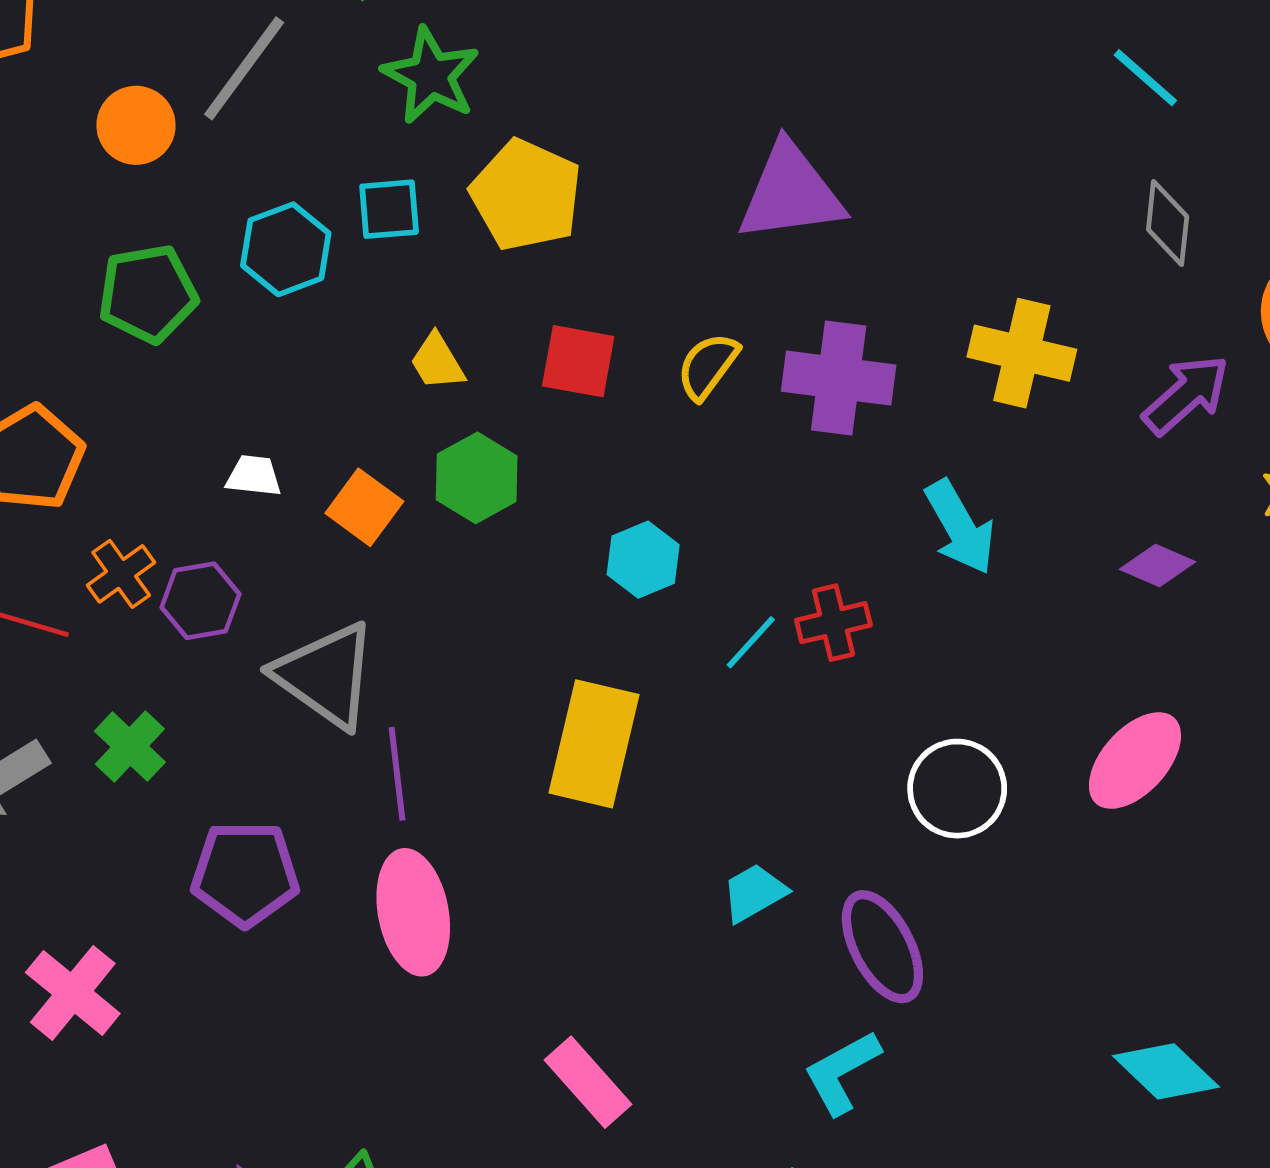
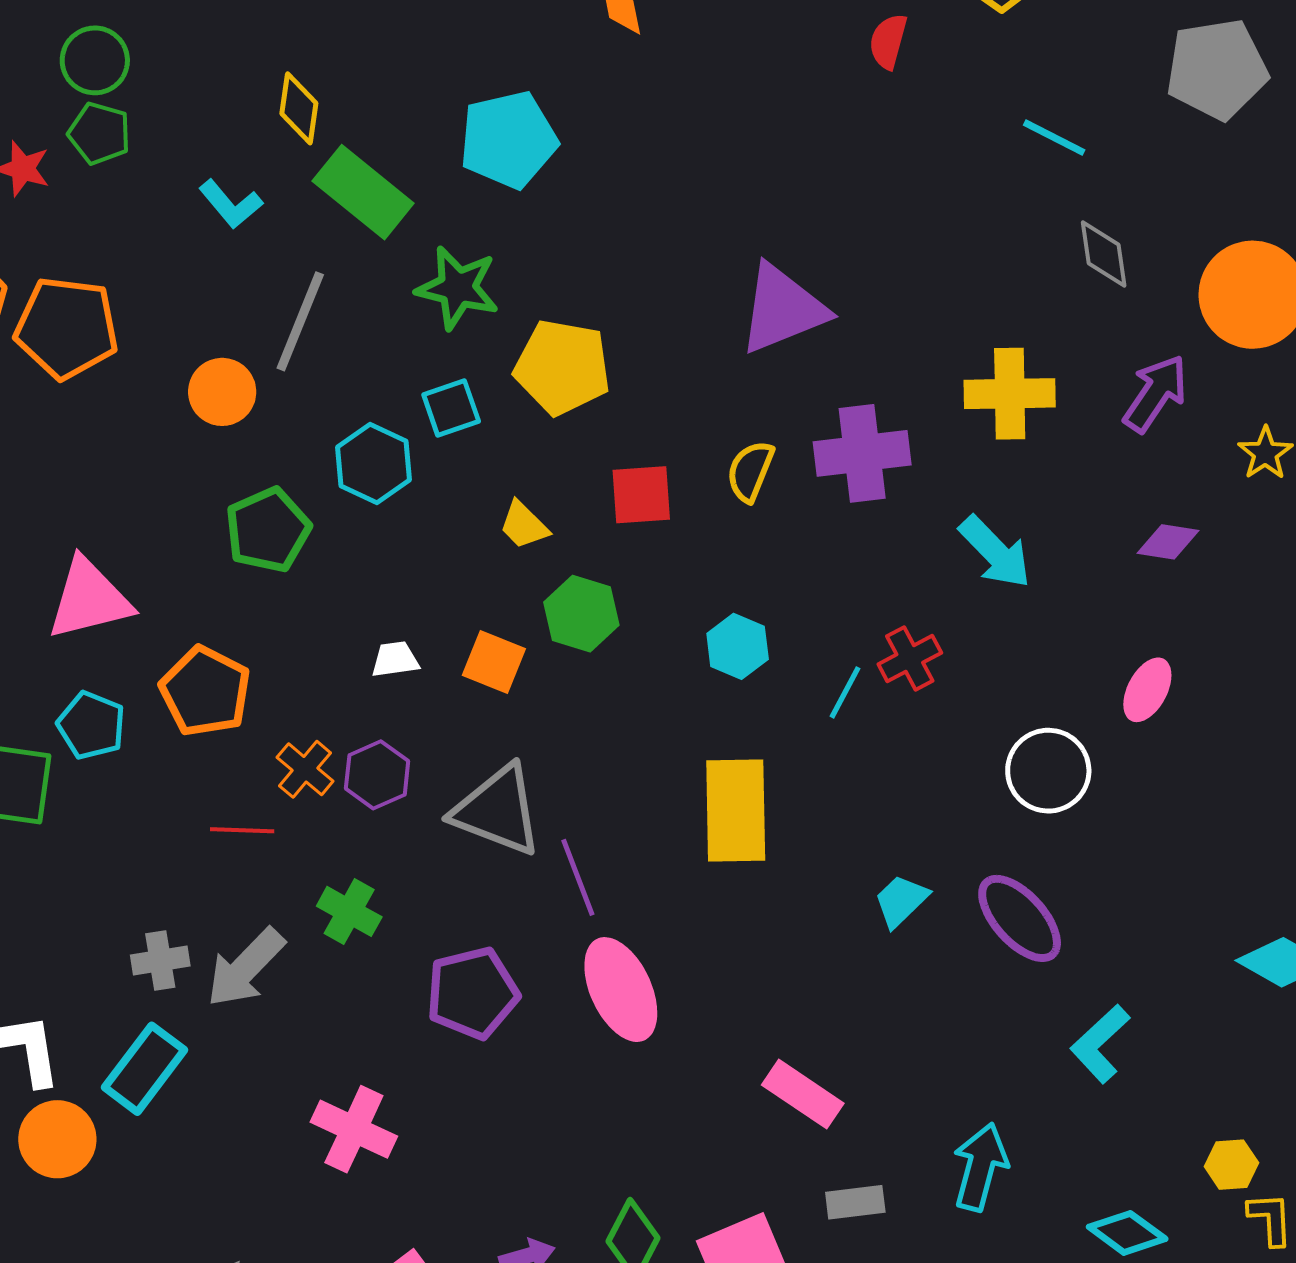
pink ellipse: (1135, 761) -> (1147, 690), moved, size x0.7
cyan L-shape: (842, 1072) -> (1100, 1044), moved

